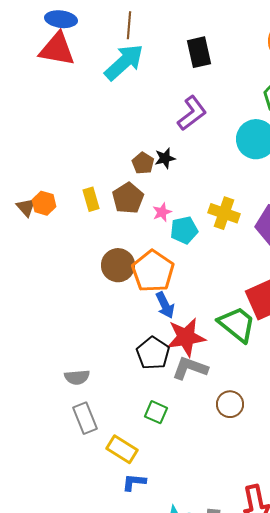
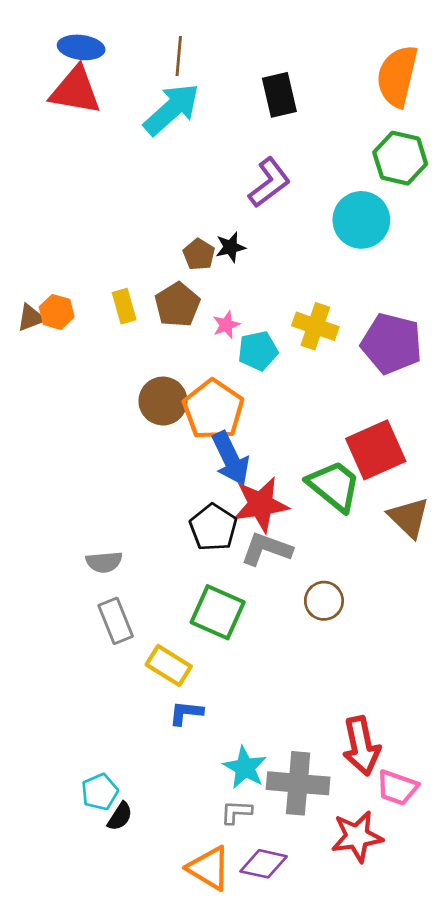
brown triangle: (26, 207) -> (31, 318), turned 50
blue arrow: (165, 305) -> (231, 458), size x1.4
green square: (156, 412) -> (218, 612), size x1.6

